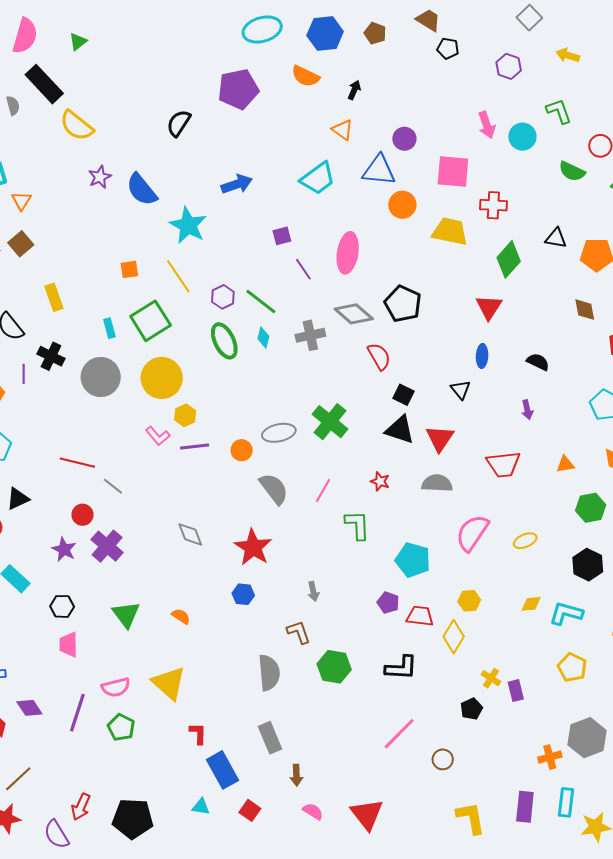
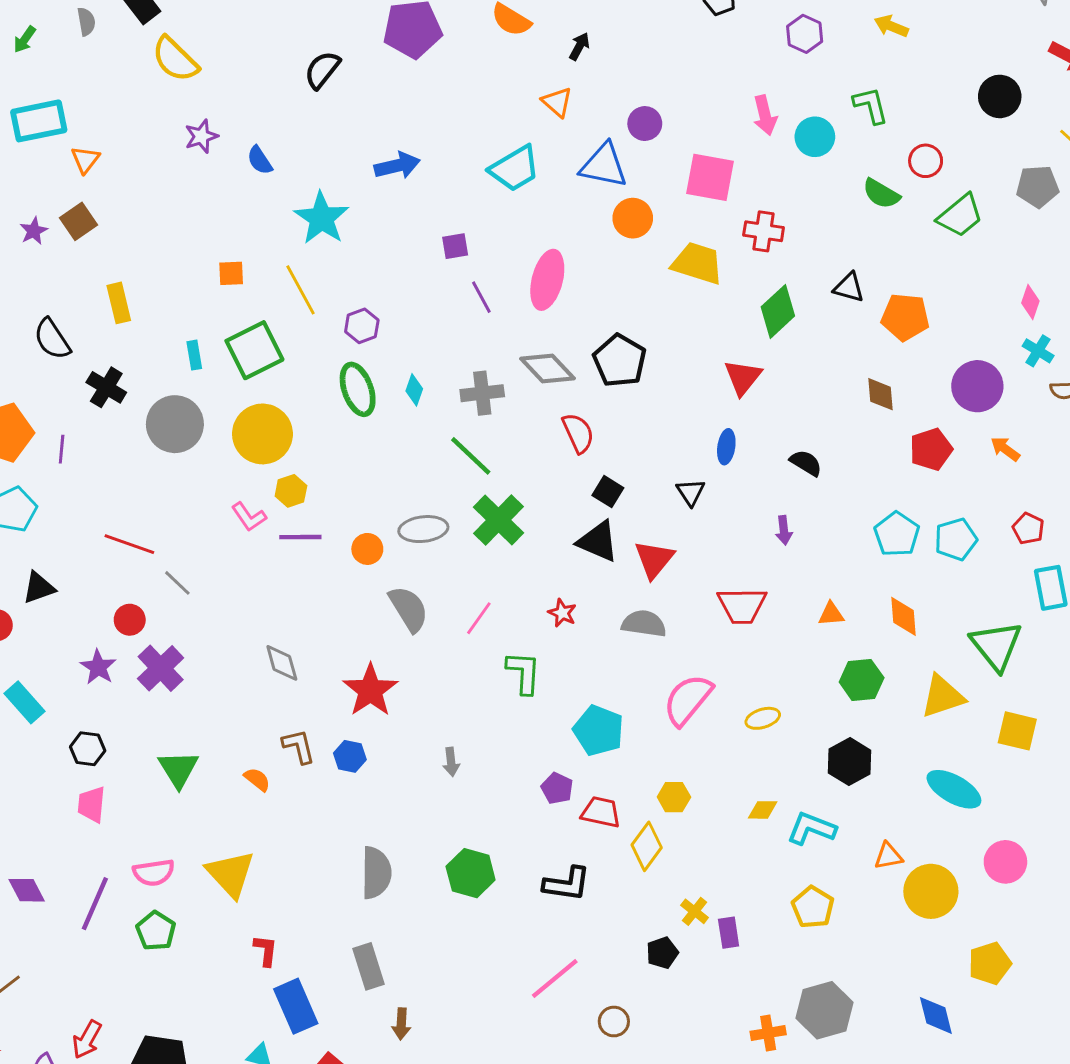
blue semicircle: (142, 190) -> (260, 160), size x0.6
green line: (261, 302) -> (471, 456), moved
purple line: (24, 374) -> (62, 449), moved
brown L-shape: (299, 632) -> (299, 746), moved

